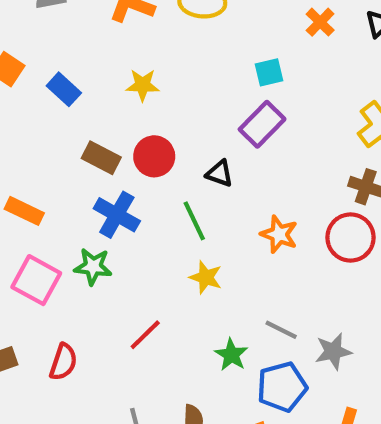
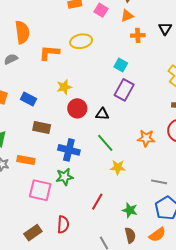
orange cross: (320, 22) -> (138, 35), turned -32
cyan square: (269, 72) -> (121, 65), turned -32
red circle: (154, 156) -> (77, 108), moved
brown rectangle: (101, 158) -> (42, 127), moved
black triangle: (220, 174) -> (102, 114), moved
green star: (231, 355) -> (130, 210), moved

